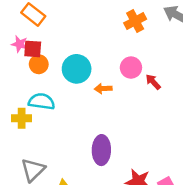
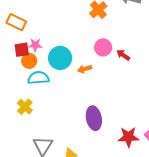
pink star: (20, 44) -> (35, 45), moved
cyan semicircle: (42, 102) -> (38, 78), moved
yellow cross: (22, 118) -> (25, 107), turned -35

